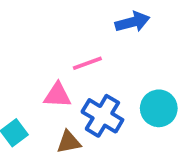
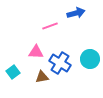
pink line: (87, 63) -> (50, 26), moved

